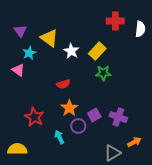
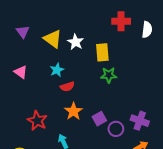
white star: (71, 51) -> (76, 42), moved
yellow rectangle: (97, 51) -> (102, 52), turned -48
cyan star: (29, 53) -> (57, 70), moved
purple cross: (118, 117) -> (140, 121), moved
purple circle: (78, 126) -> (116, 129), moved

